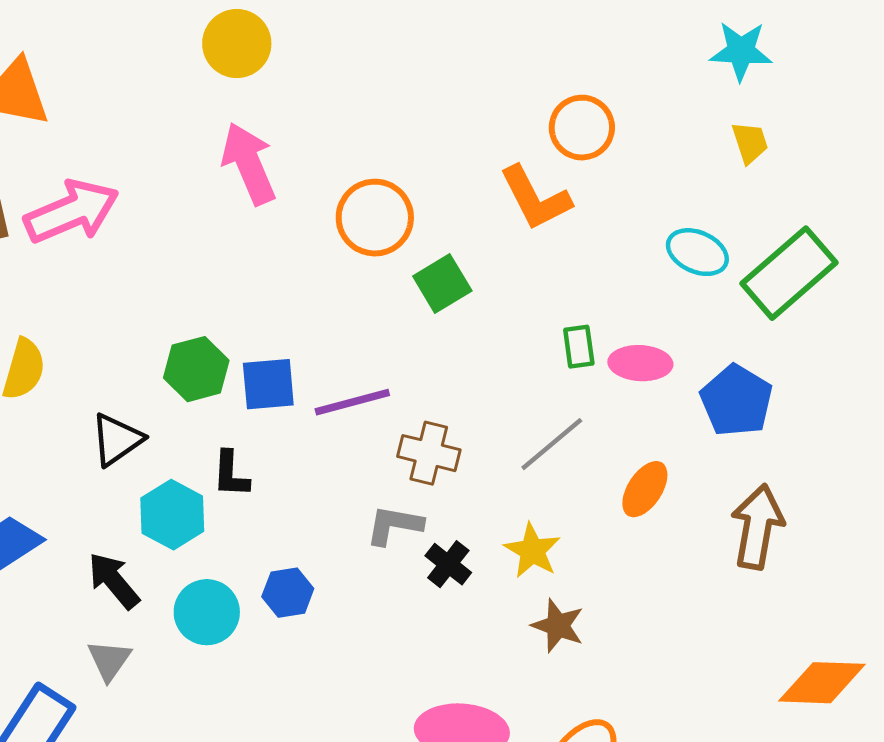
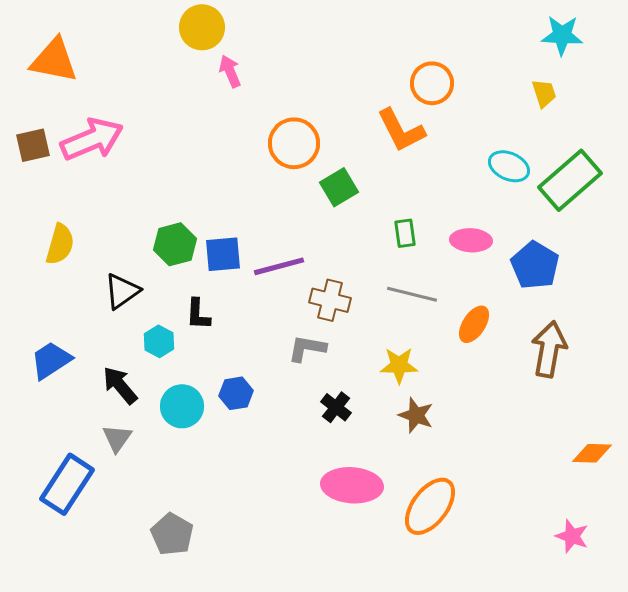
cyan star: (741, 51) -> (562, 35), moved
pink arrow: (249, 164) -> (230, 71), moved, size x0.6
green rectangle: (579, 347) -> (405, 233), moved
gray line: (552, 444) -> (412, 294), turned 54
cyan hexagon: (172, 515) -> (159, 341), size x0.7
yellow star: (532, 551) -> (399, 365), turned -30
black cross: (448, 564) -> (336, 407), moved
orange diamond: (822, 683) -> (592, 453), size x0.7

